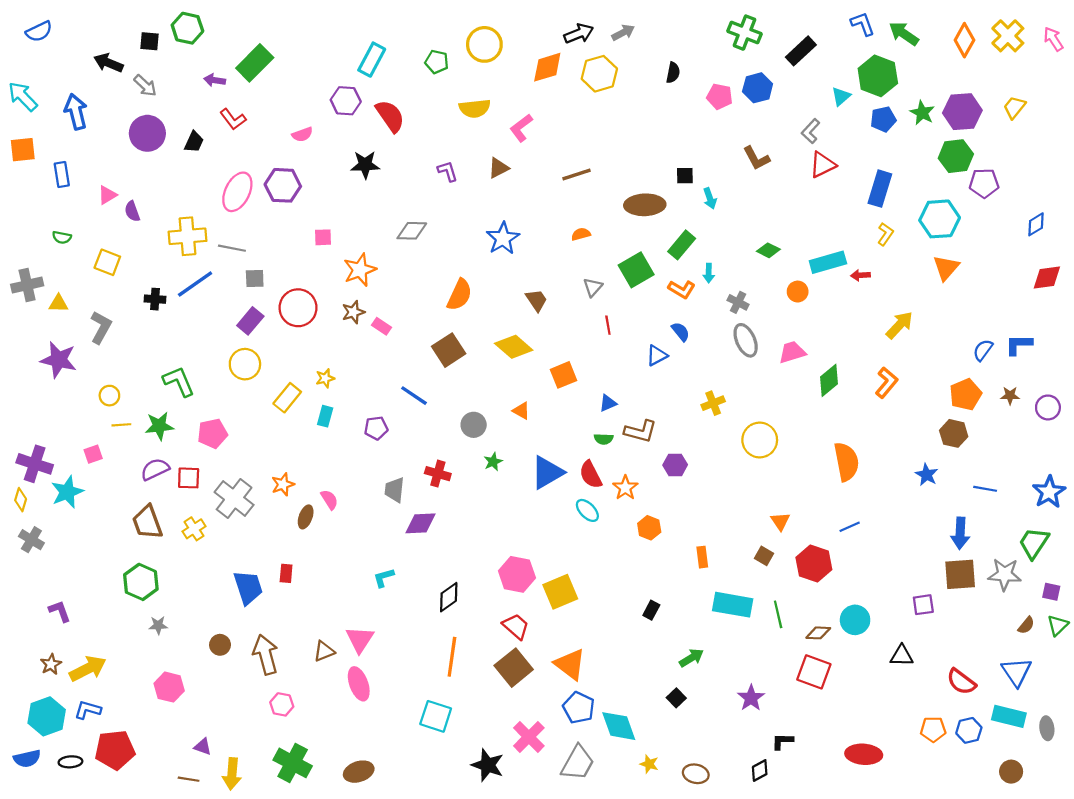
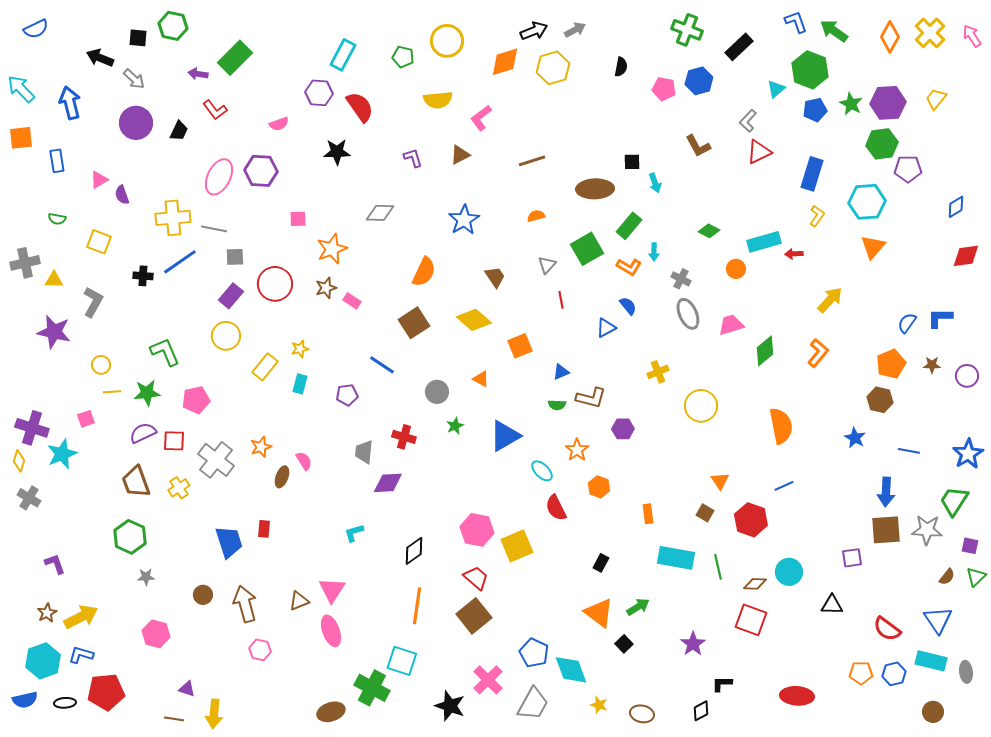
red semicircle: (591, 475) -> (556, 508), moved
orange triangle: (570, 664) -> (599, 613), moved
green cross: (293, 763) -> (372, 688), moved

